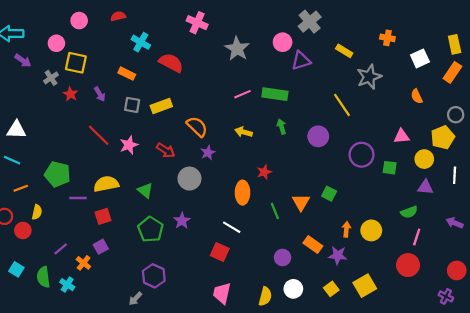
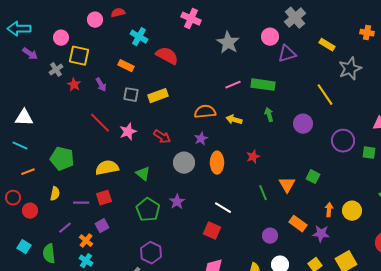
pink circle: (79, 21) -> (95, 20), moved
orange semicircle: (197, 127) -> (205, 112), moved, turned -50
orange ellipse: (242, 193) -> (217, 163), moved
purple line: (78, 198) -> (81, 203), moved
yellow semicircle: (37, 212) -> (55, 194), moved
cyan cross: (67, 285) -> (86, 261), moved

